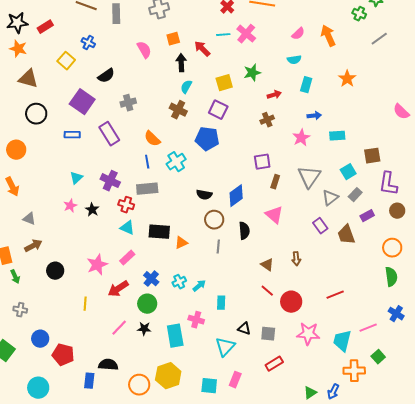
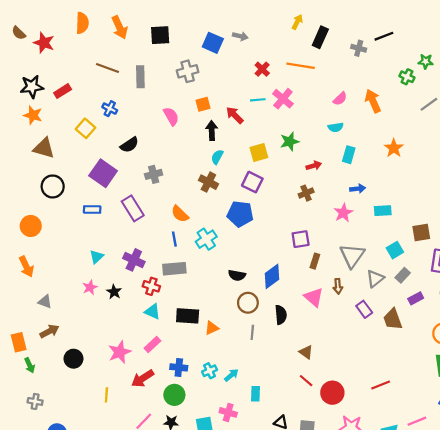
brown arrow: (296, 259) -> (338, 286), moved
blue cross: (151, 279) -> (179, 367), turned -35

